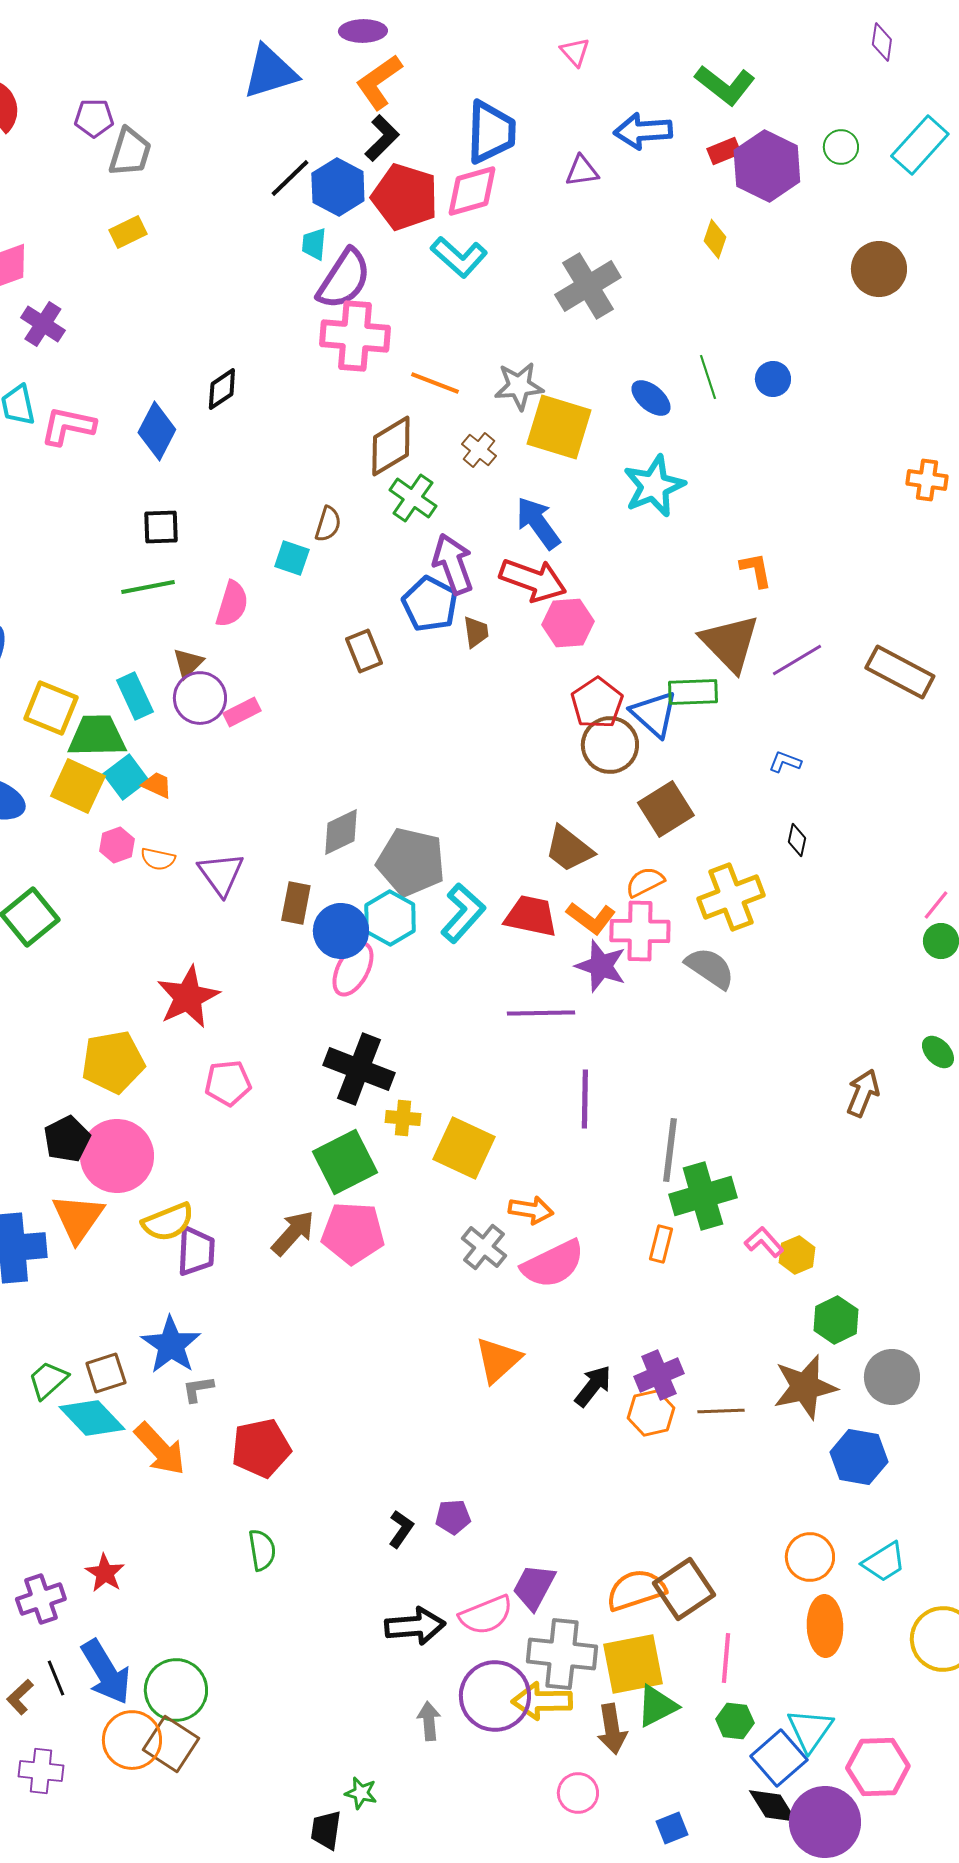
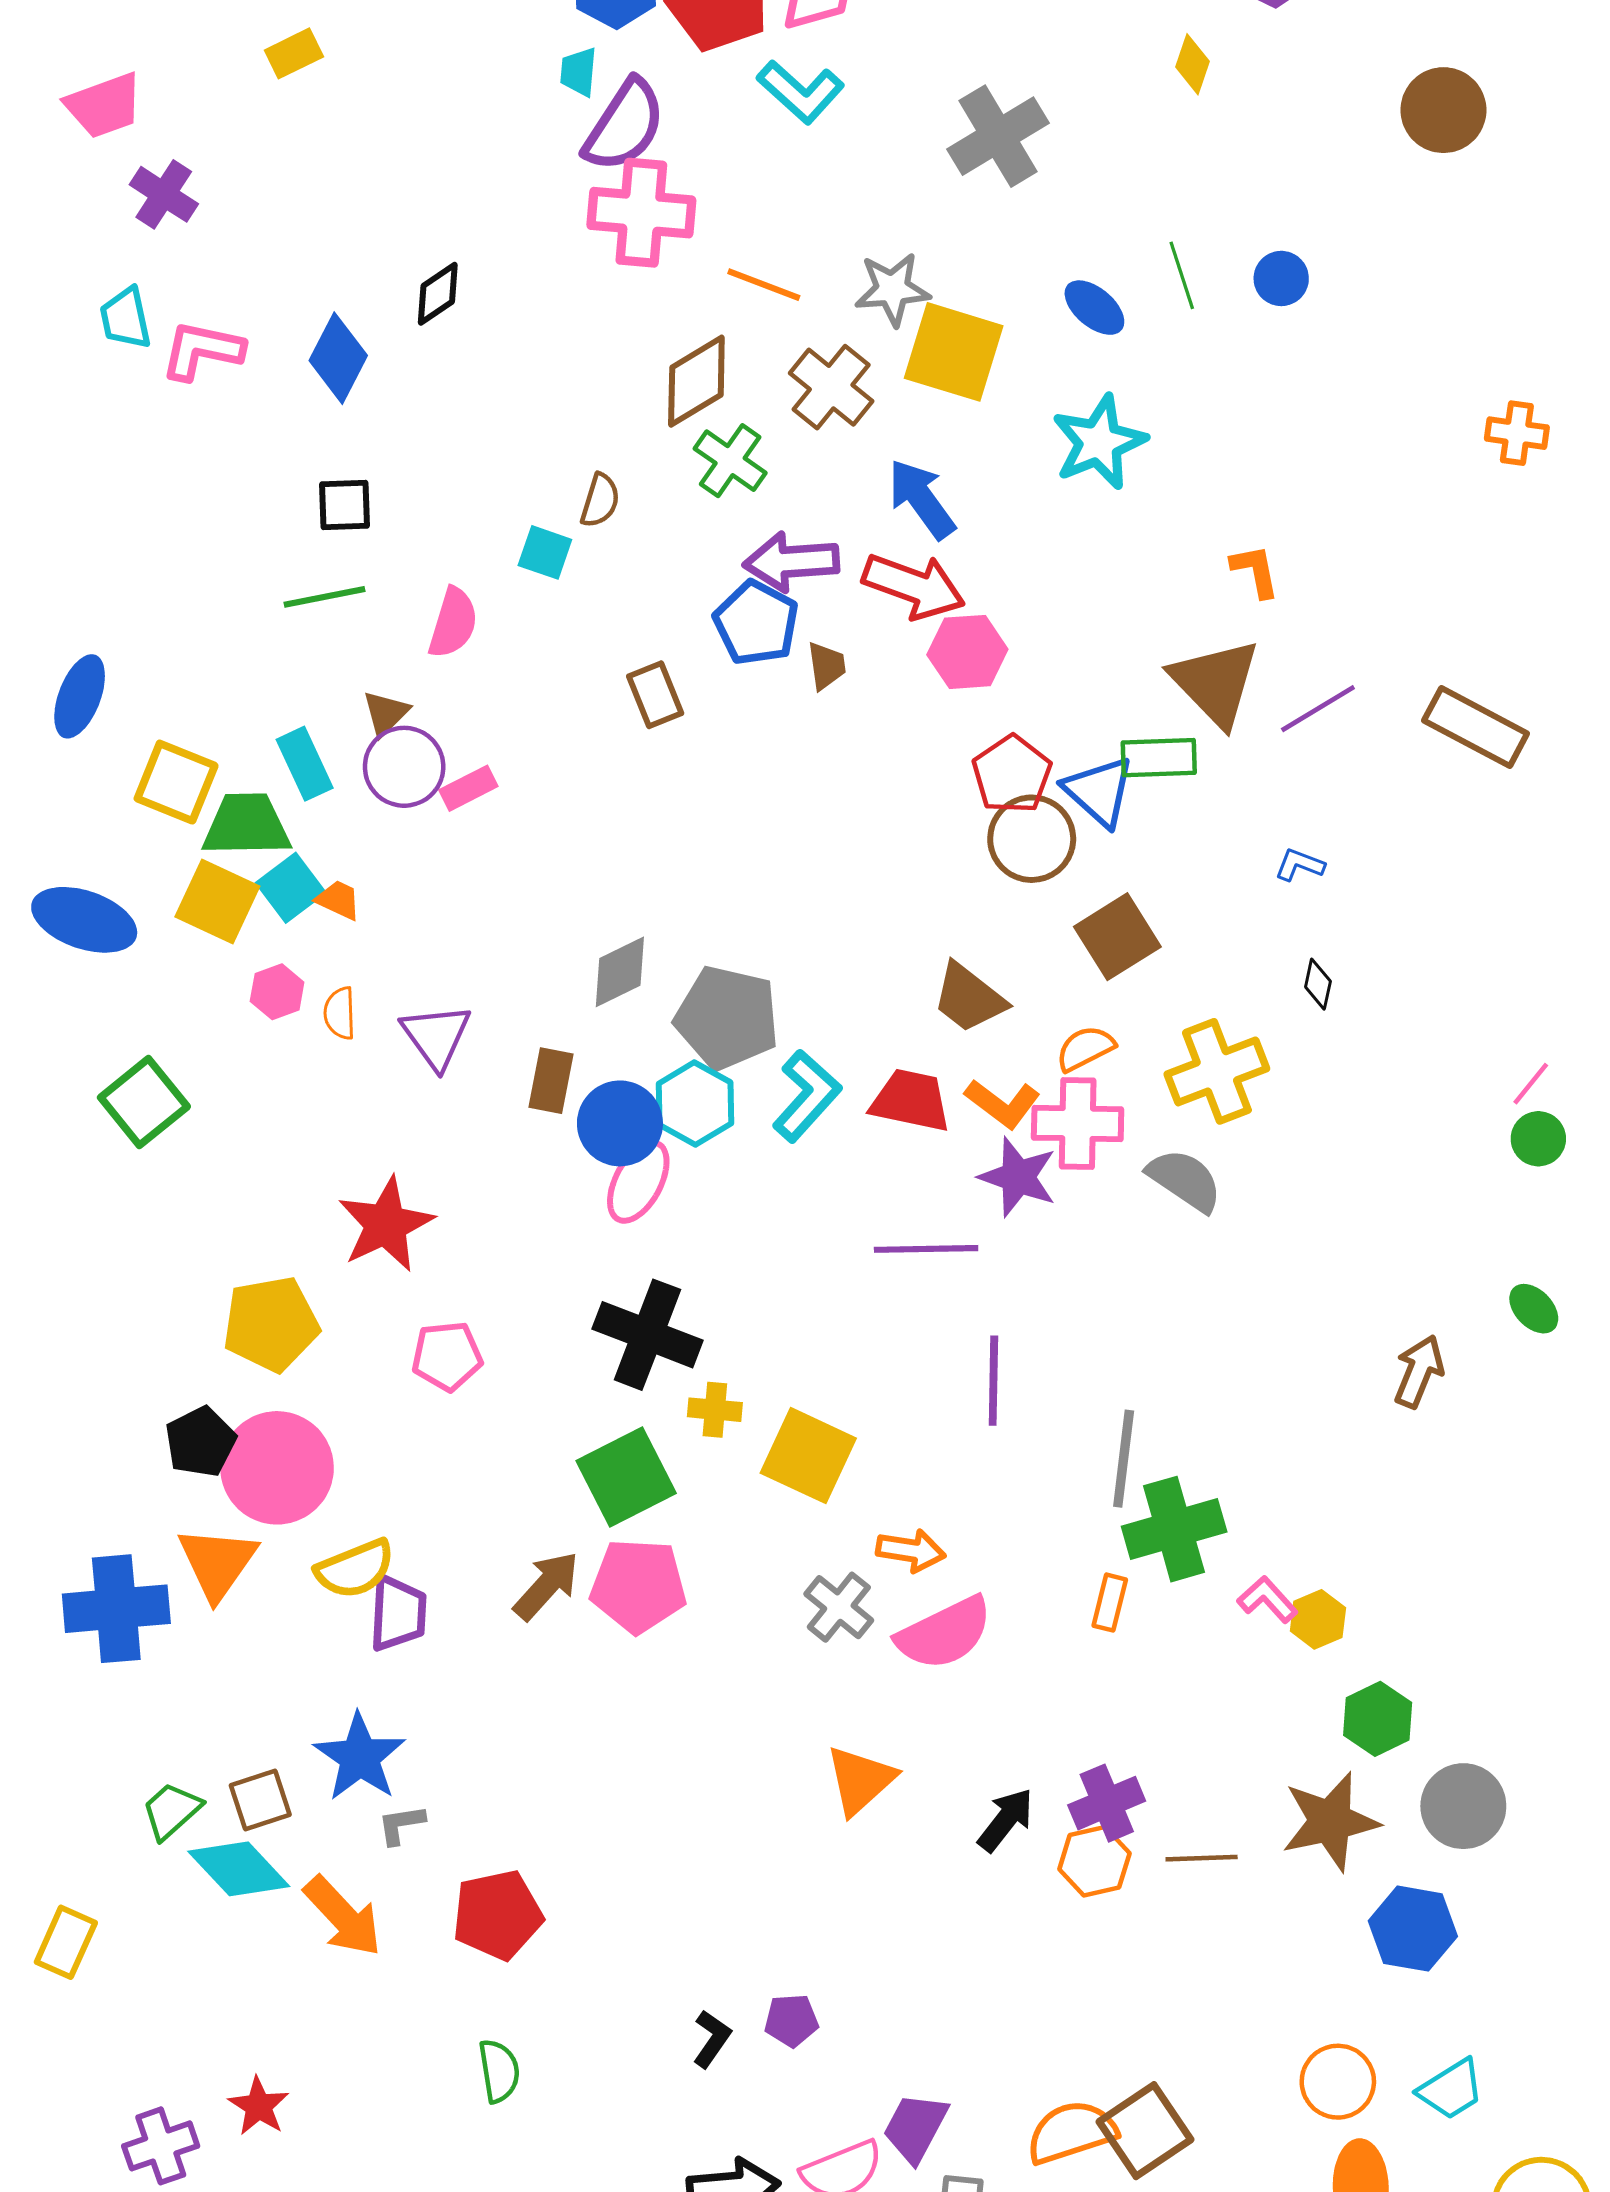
brown cross: (479, 450) -> (831, 387), size x1.6
purple arrow: (453, 564) -> (791, 562), turned -74
orange semicircle: (158, 859) -> (340, 1013), turned 76

